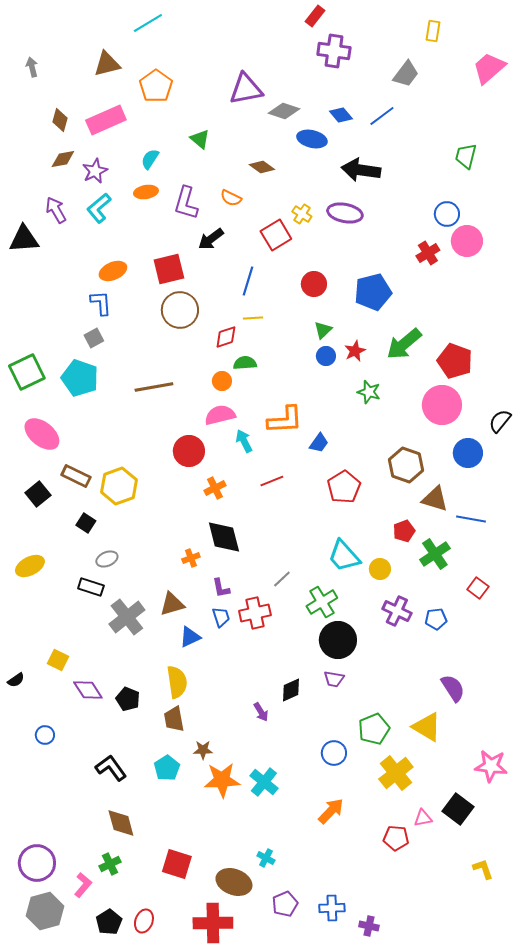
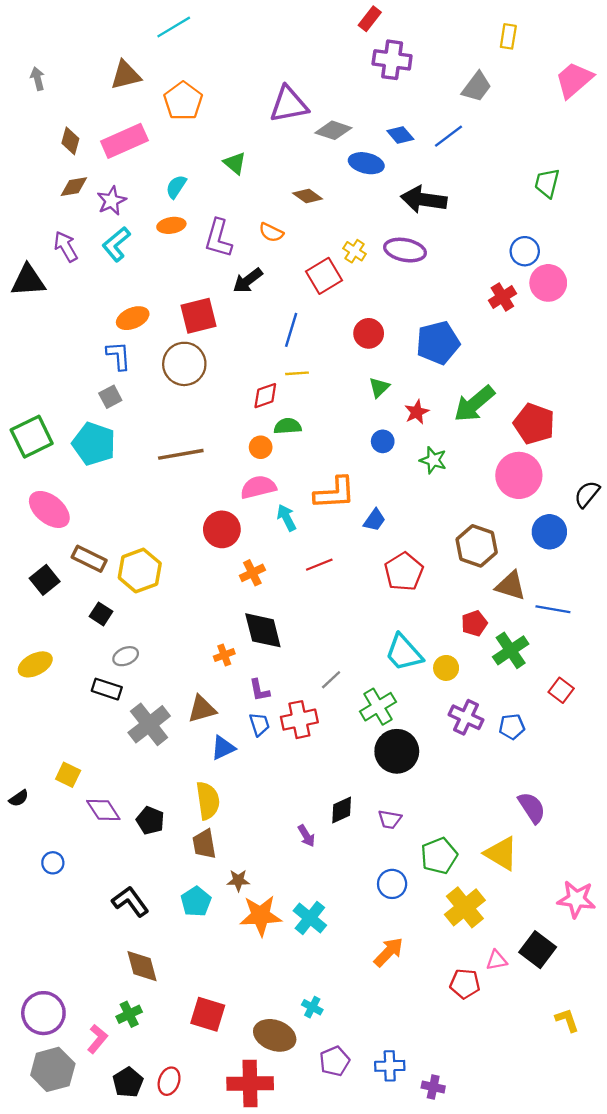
brown circle: (180, 310) -> (184, 364), moved
blue circle: (326, 356) -> (383, 441), moved
purple trapezoid: (334, 679) -> (390, 819), moved

